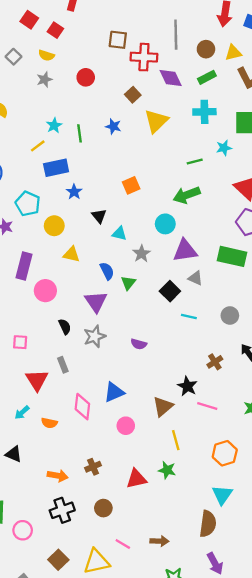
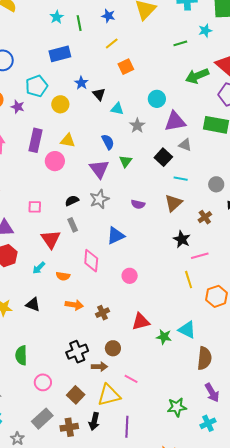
yellow line: (38, 146) -> (112, 43), moved
blue star: (74, 192) -> (81, 83), moved
green arrow: (187, 195) -> (197, 76), moved
cyan pentagon: (28, 204) -> (37, 86), turned 30
yellow triangle: (71, 254) -> (68, 141), moved
green triangle: (128, 283) -> (125, 161), moved
gray circle: (230, 315) -> (216, 184), moved
black semicircle: (65, 327) -> (72, 201), moved, turned -88
blue triangle: (114, 392) -> (116, 236), moved
brown triangle: (163, 406) -> (173, 203), moved
pink line: (207, 406) -> (200, 256), turned -30
yellow line: (176, 440) -> (189, 280), moved
green star: (167, 470) -> (164, 337), moved
orange arrow: (58, 476) -> (74, 305), moved
cyan triangle: (222, 495) -> (187, 330), moved, turned -36
pink circle: (23, 530) -> (43, 382), moved
brown arrow: (159, 541) -> (99, 367), moved

